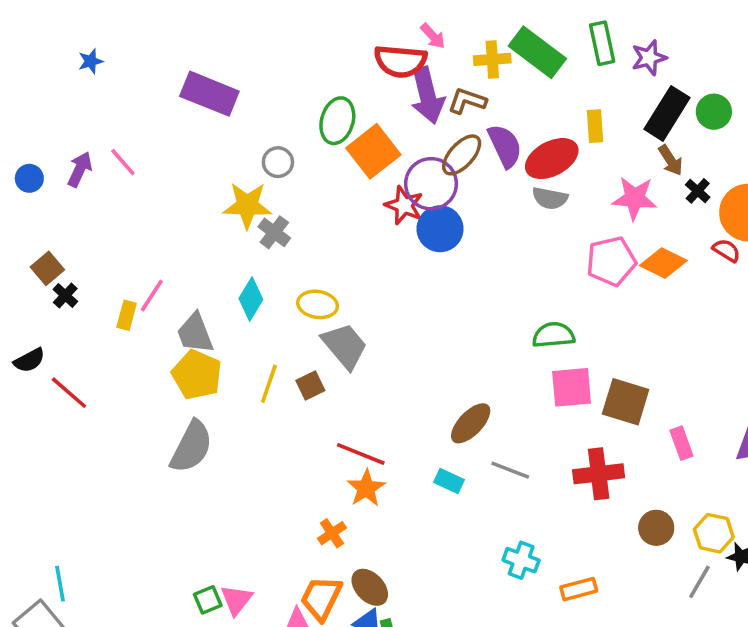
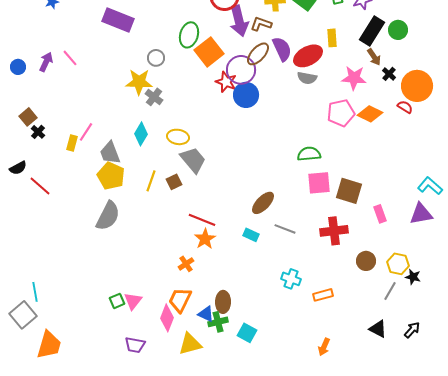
brown ellipse: (370, 587) -> (223, 302), moved, turned 45

